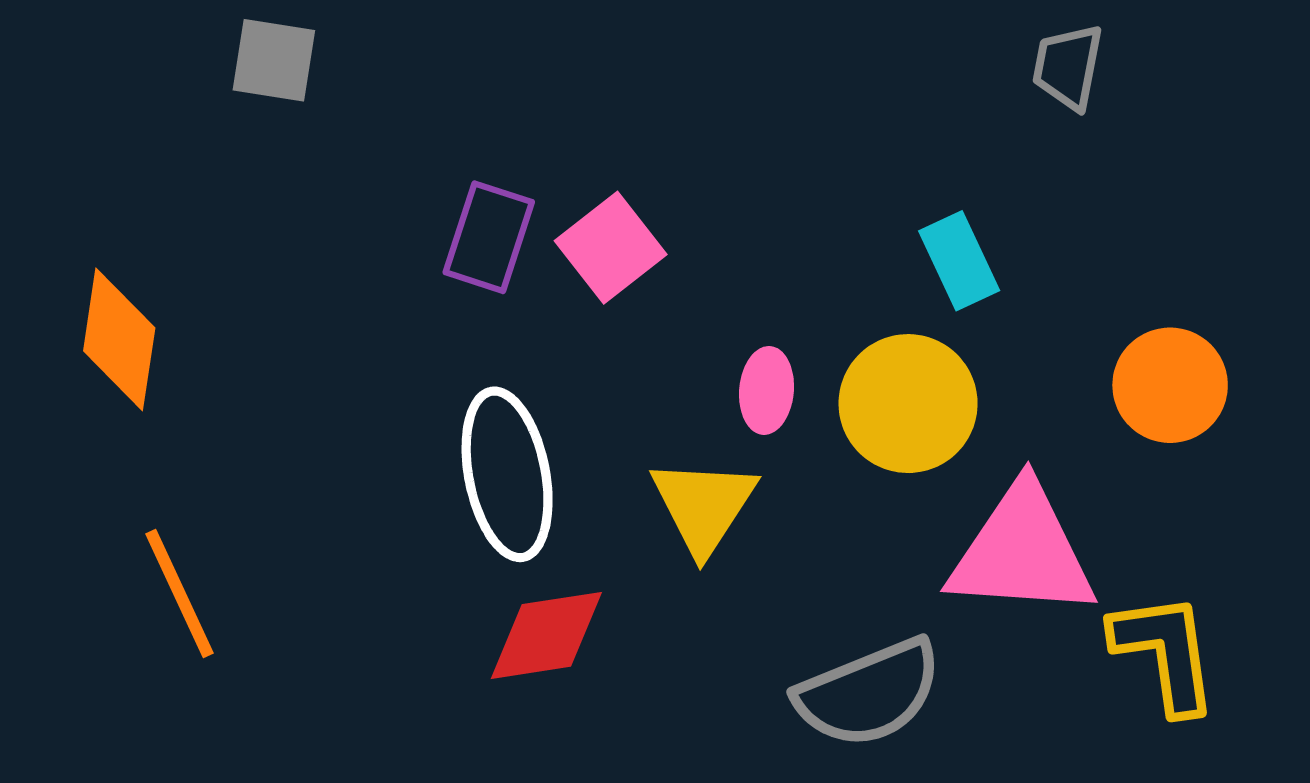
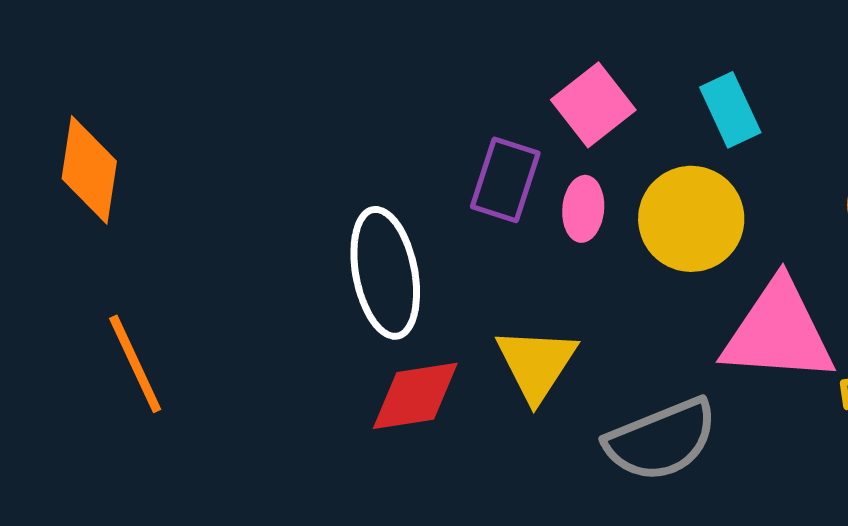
purple rectangle: (489, 237) -> (505, 180), moved
pink square: (611, 248) -> (593, 105), moved
yellow triangle: (704, 506) -> (536, 364), moved

